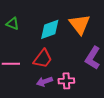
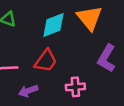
purple arrow: (44, 82) -> (28, 91), moved

